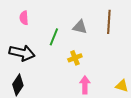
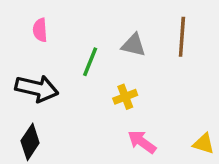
pink arrow: (85, 85) -> (142, 142), turned -54

